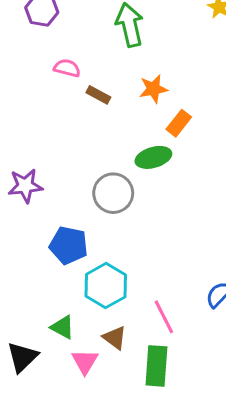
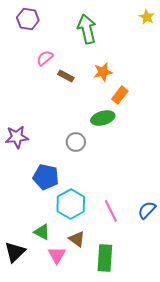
pink semicircle: (67, 68) -> (45, 58), turned -54
gray circle: (113, 193) -> (76, 142), size x0.7
pink line: (164, 317) -> (111, 211), moved

